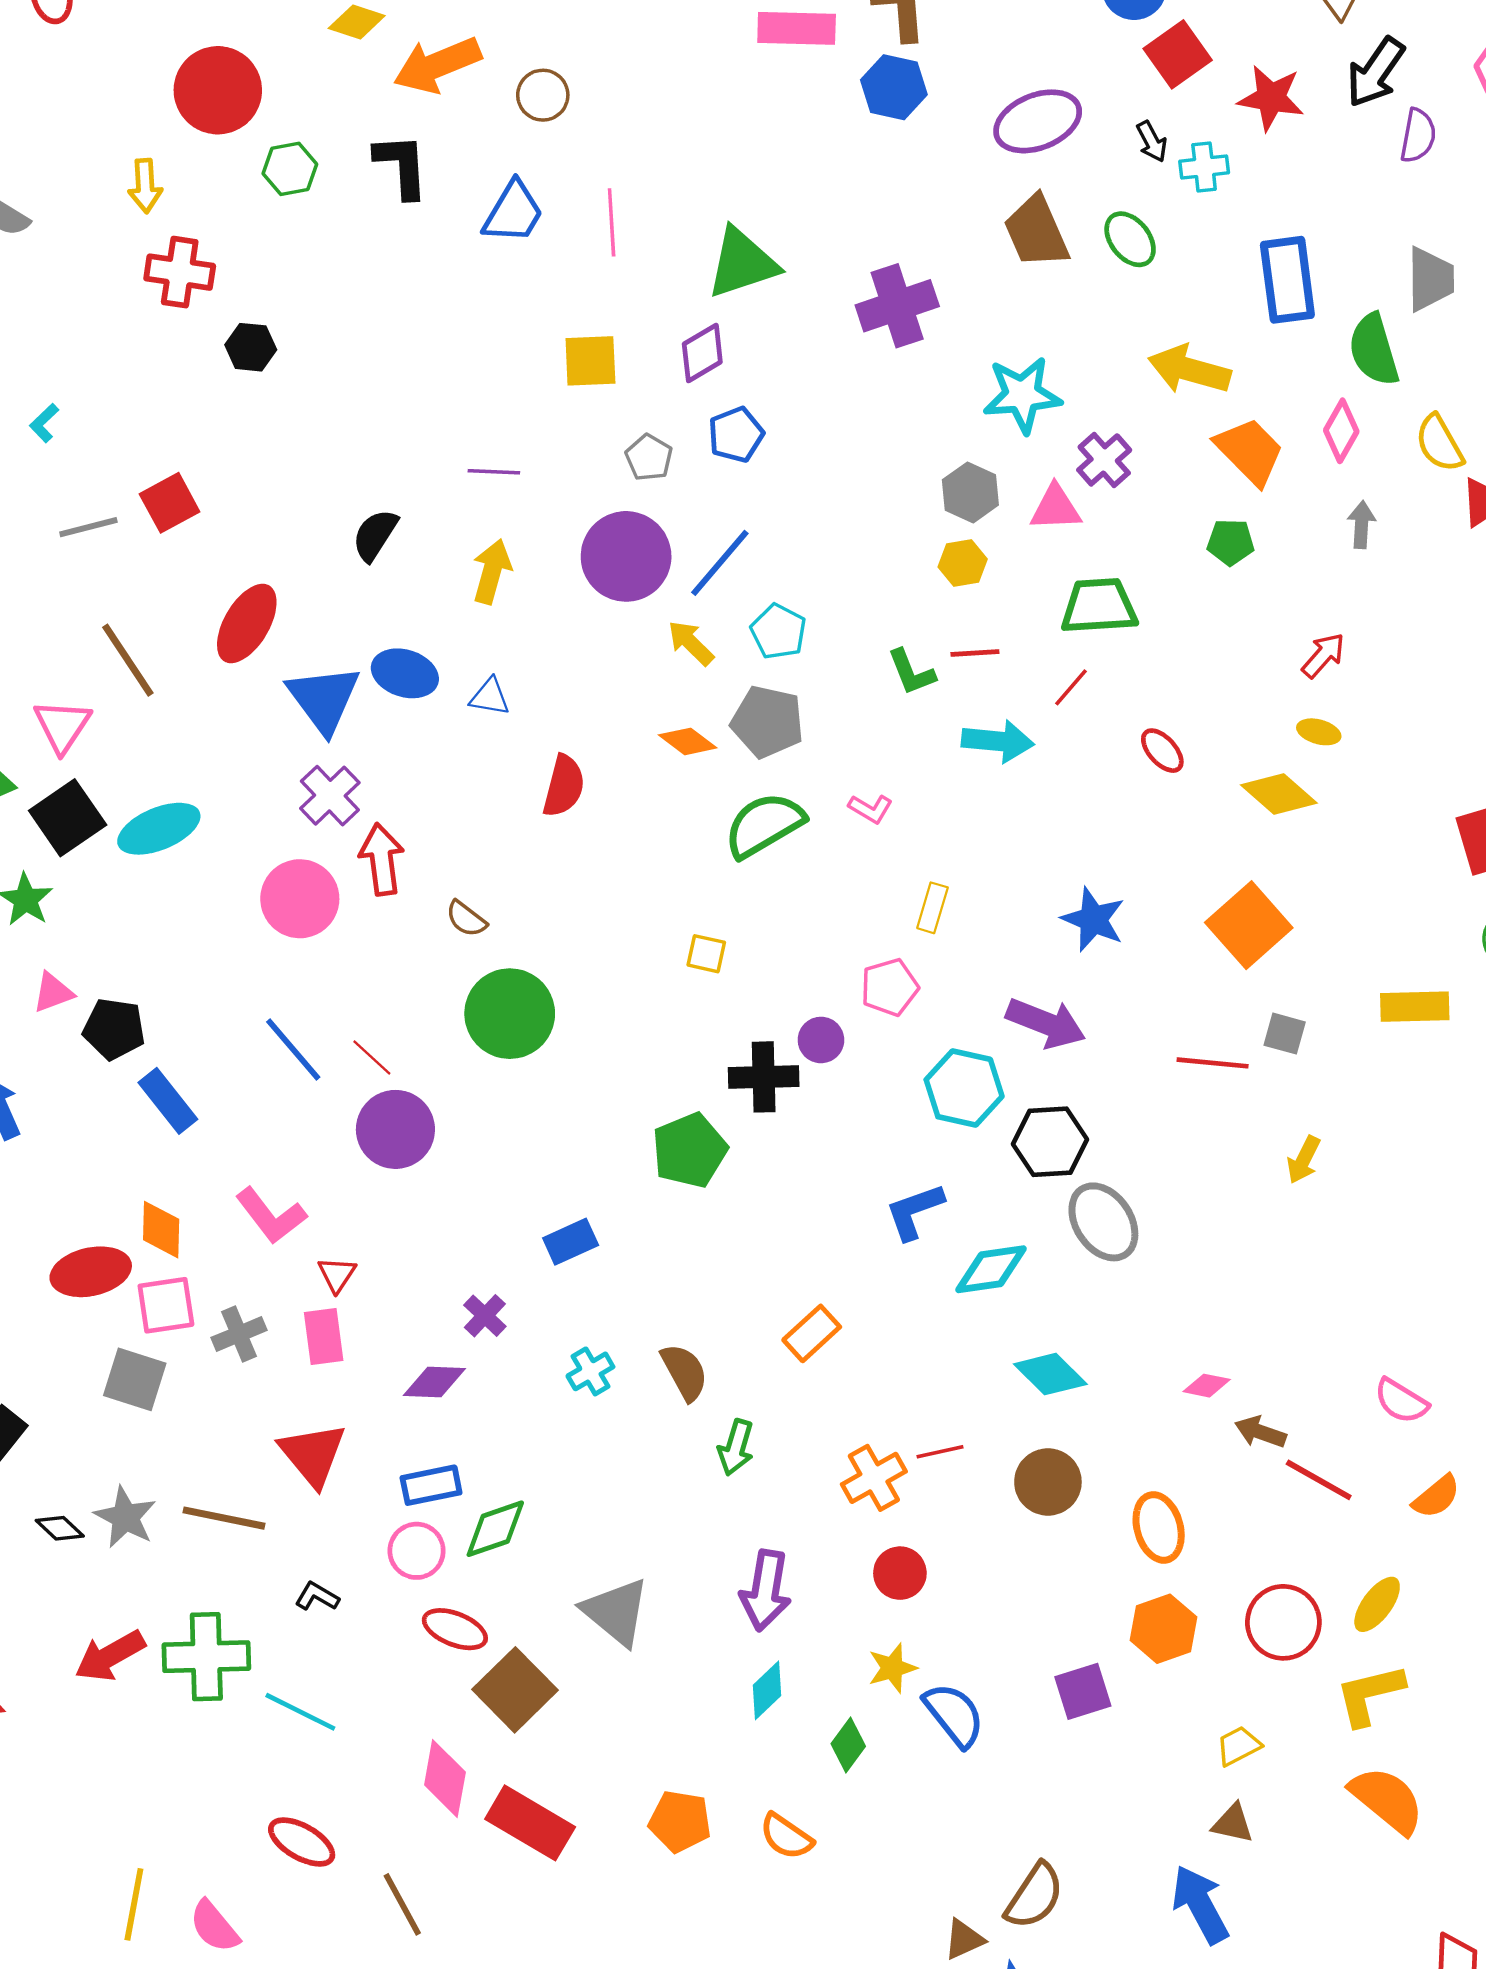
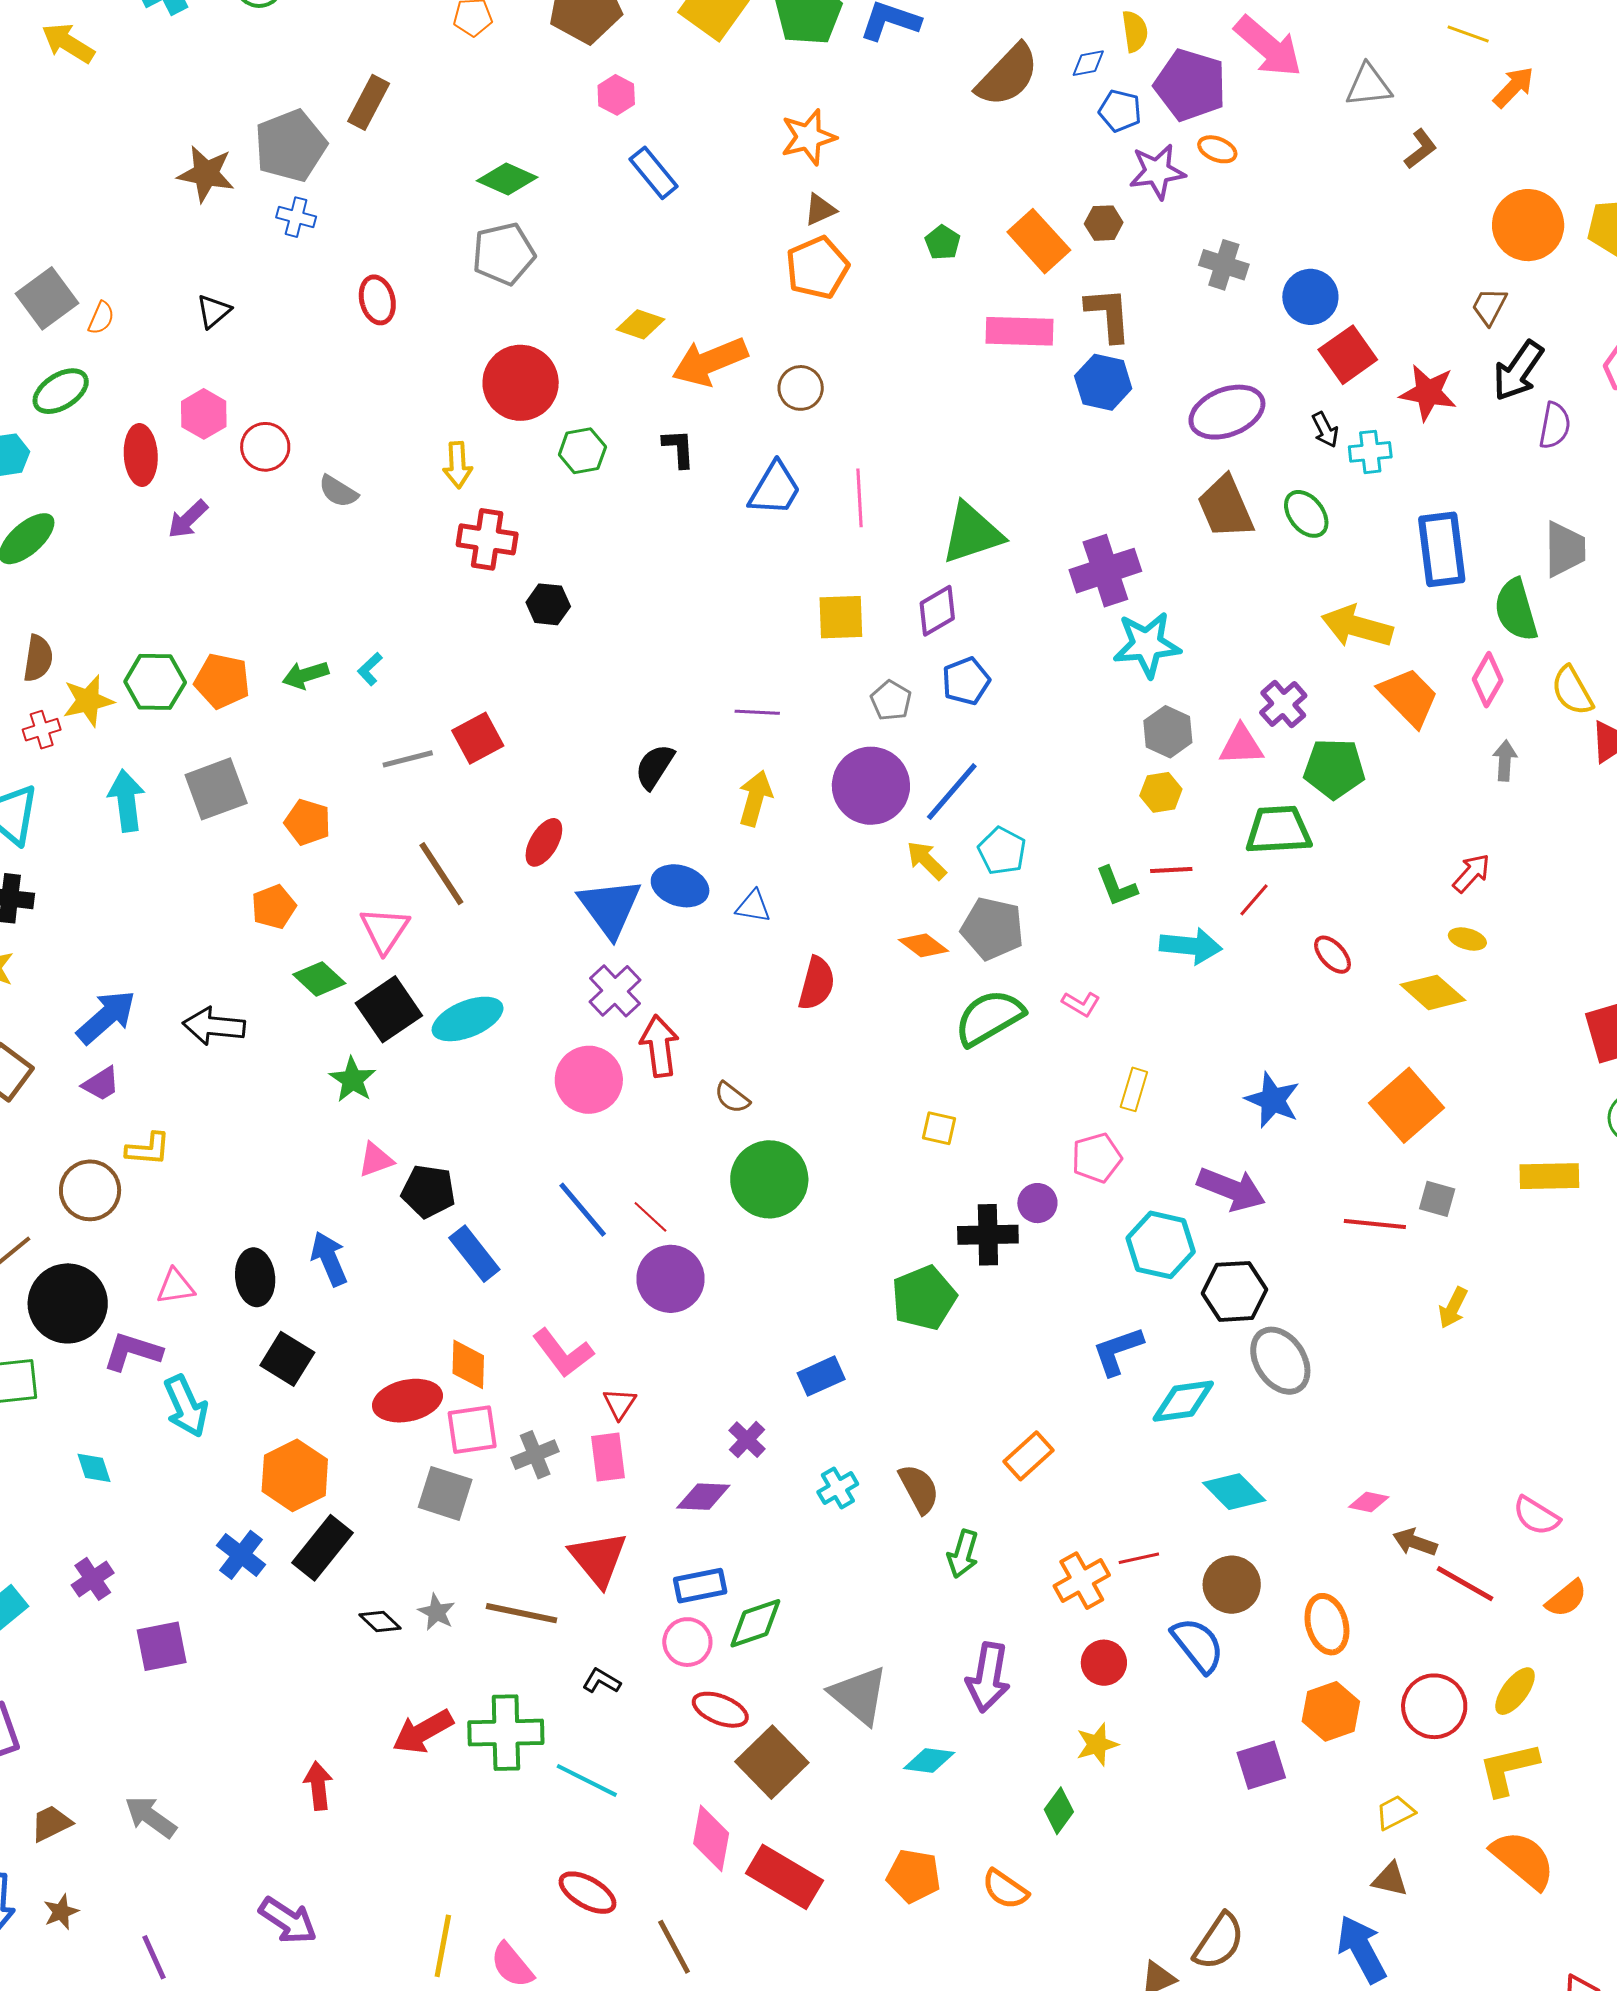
black L-shape: (402, 166) -> (679, 448), size x0.7
cyan star: (1022, 395) -> (1147, 645), moved
green pentagon: (1231, 542) -> (1334, 769), moved, size x1.5
red ellipse: (247, 623) -> (544, 842), size x0.7
gray star: (125, 1517) -> (437, 1612), size x0.7
cyan diamond: (767, 1690) -> (929, 1761), moved, turned 51
blue semicircle: (954, 1715) -> (1198, 1645), moved

